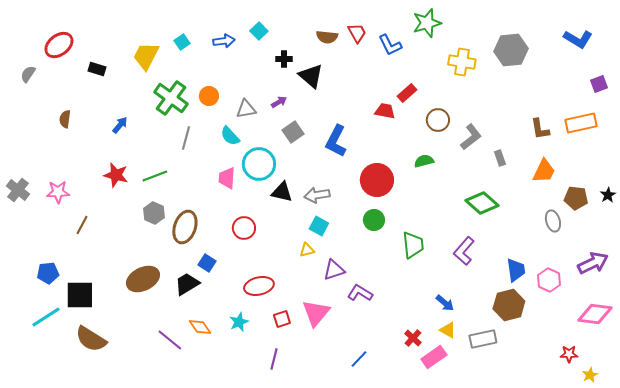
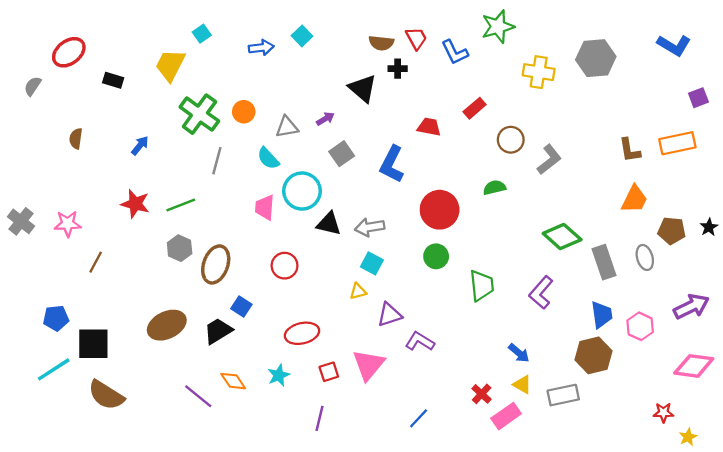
cyan square: (182, 42) -> (202, 34), moved
black cross: (284, 59) -> (398, 69), moved
red trapezoid: (385, 111) -> (429, 127), moved
gray rectangle: (500, 158) -> (604, 262), moved, size x1.8

